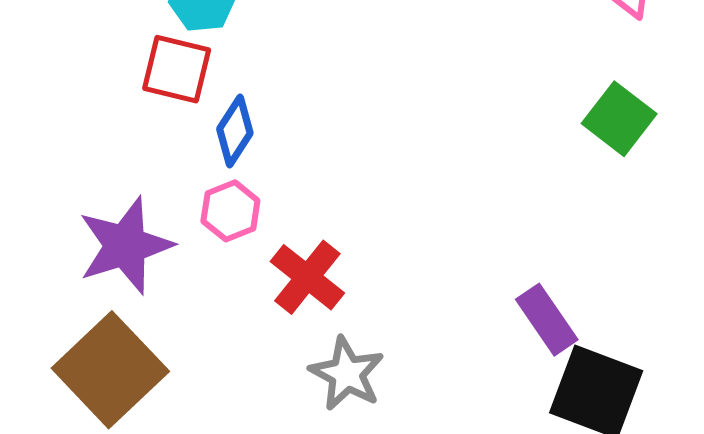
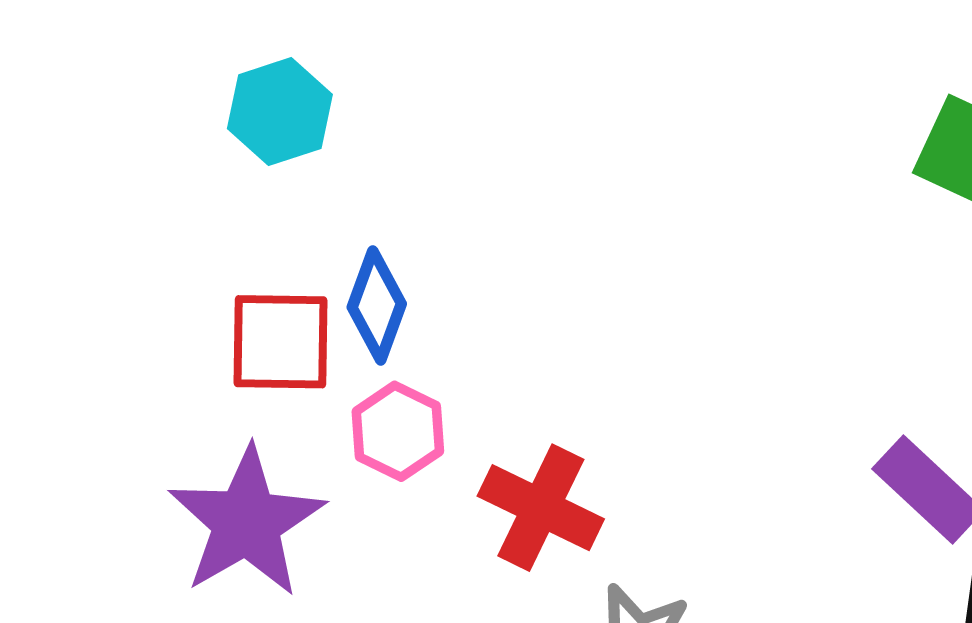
red square: (177, 69) -> (280, 342), moved

